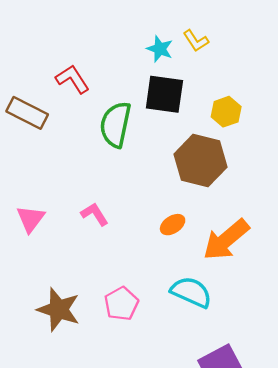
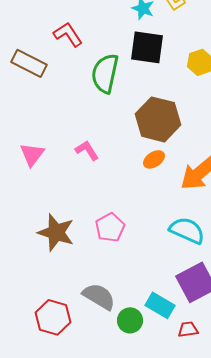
brown hexagon: (201, 161) -> (158, 119), moved
cyan semicircle: (191, 292) -> (187, 230), moved

